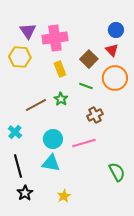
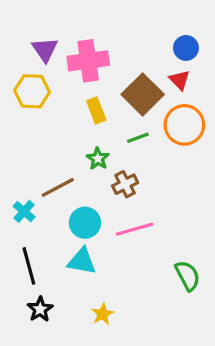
brown square: (89, 59) -> (143, 94), size x1.4
green line: (86, 86) -> (138, 138), turned -40
brown line: (36, 105) -> (58, 187), moved
brown cross: (95, 115) -> (125, 184), moved

